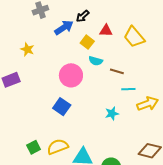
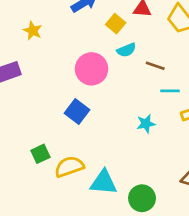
cyan semicircle: (96, 61) -> (126, 50), turned -40
green square: (34, 147) -> (40, 154), moved

